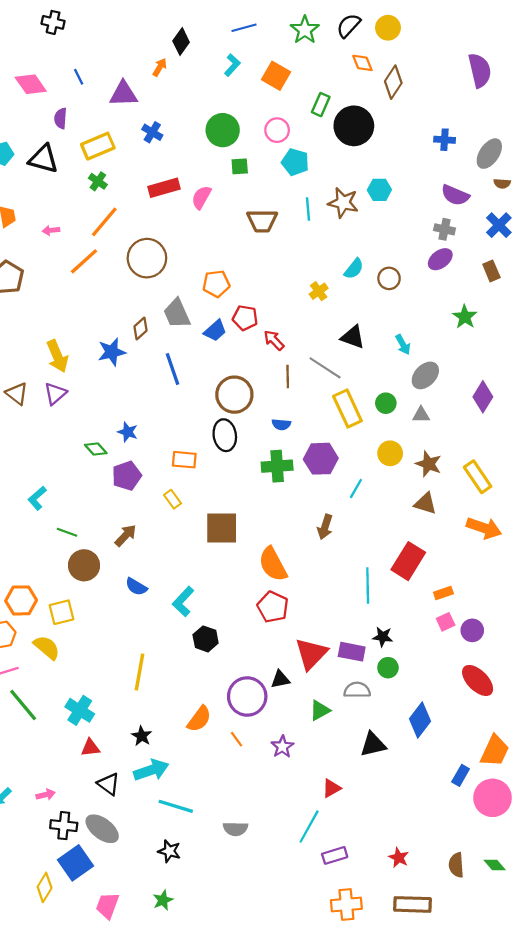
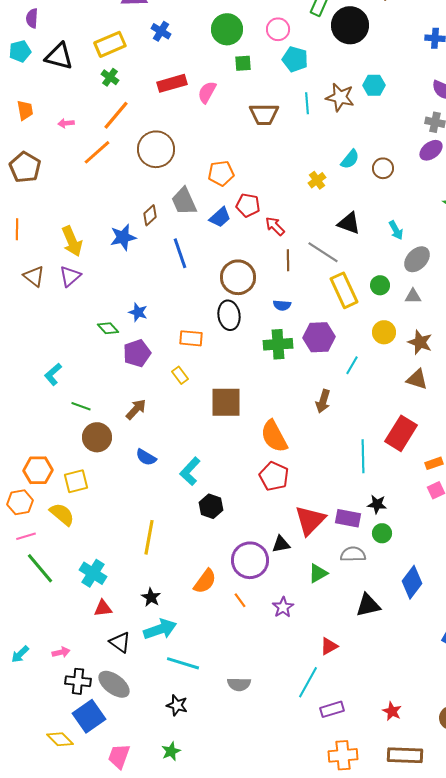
purple semicircle: (61, 118) -> (32, 18), moved
yellow diamond: (45, 887) -> (60, 739), turned -76

